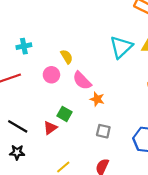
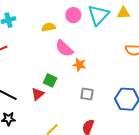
yellow semicircle: (67, 57) -> (49, 27), turned -64
pink circle: (51, 75) -> (73, 15), moved

